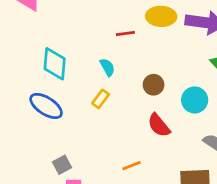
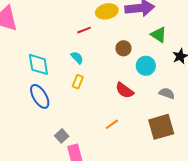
brown circle: (154, 85) -> (123, 48), moved
blue ellipse: (46, 106) -> (40, 96), turned 40

